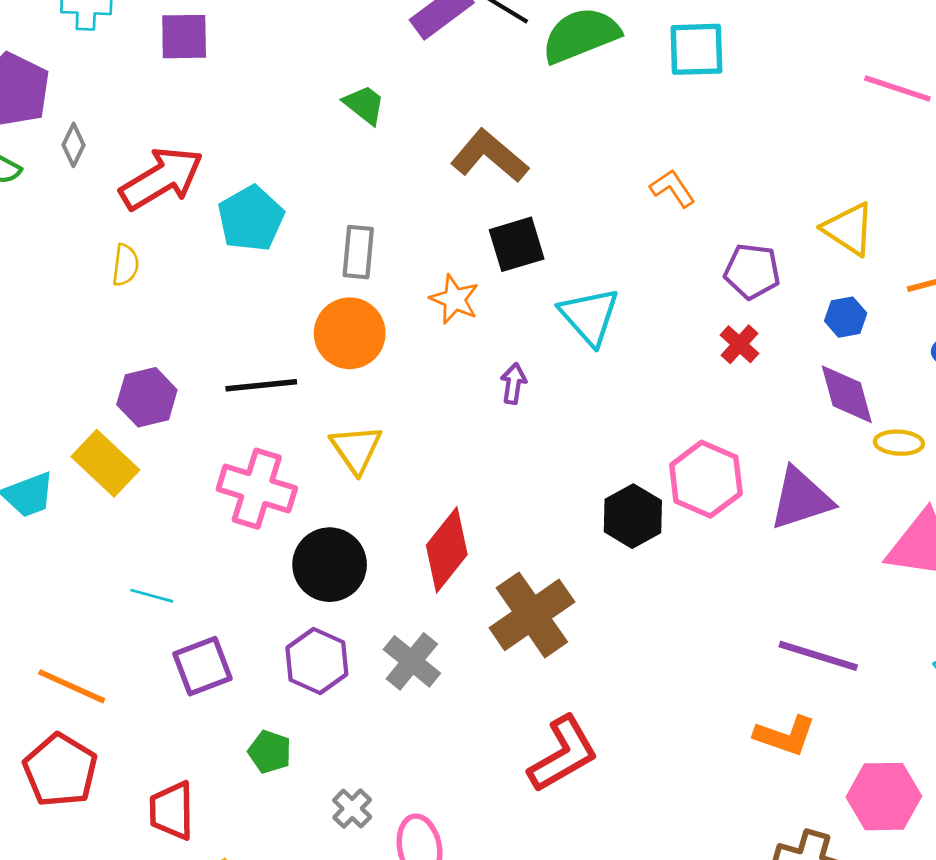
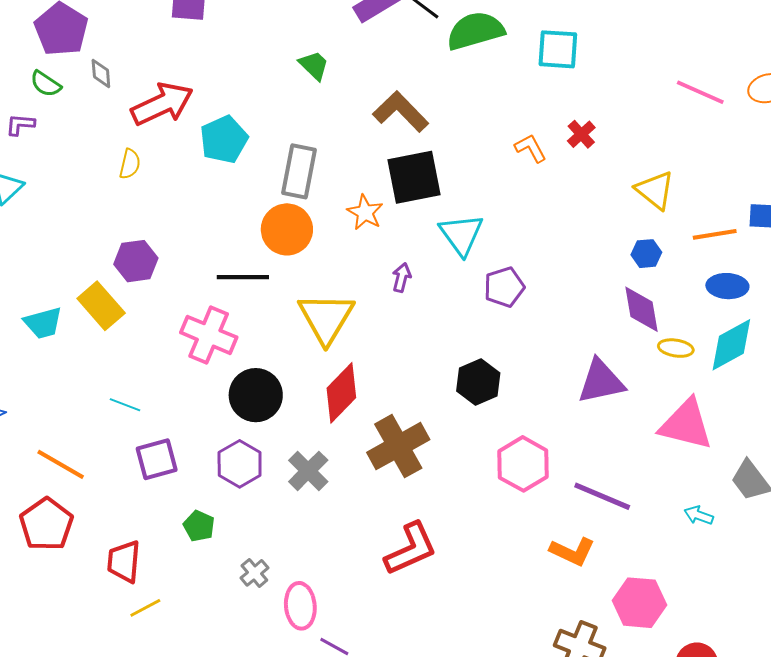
gray diamond: (73, 145) -> (101, 74), turned -36
black square: (517, 244) -> (414, 177), size x1.4
gray rectangle: (358, 252) -> (299, 171), size x1.4
purple pentagon: (752, 271) -> (504, 287), moved, turned -30
red cross: (739, 344) -> (581, 134), moved
black line: (261, 385) -> (243, 277), moved
yellow triangle: (356, 449) -> (326, 318), moved, size x1.5
pink hexagon: (706, 479) -> (523, 464), moved

